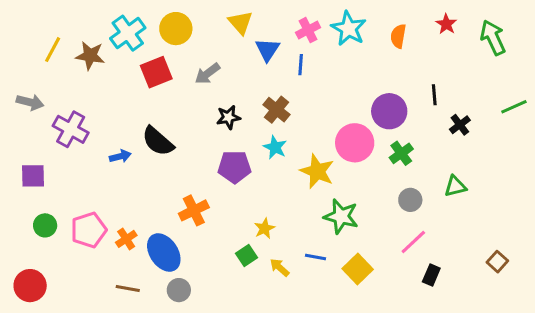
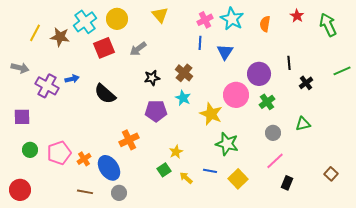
blue triangle: (268, 50) -> (225, 52), moved
blue arrow: (120, 156) -> (72, 79), moved

